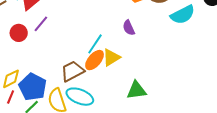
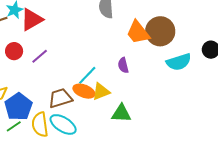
purple line: (41, 24) -> (40, 56), moved
orange ellipse: (95, 60) -> (84, 91), turned 60
green triangle: (136, 90) -> (121, 113), moved

